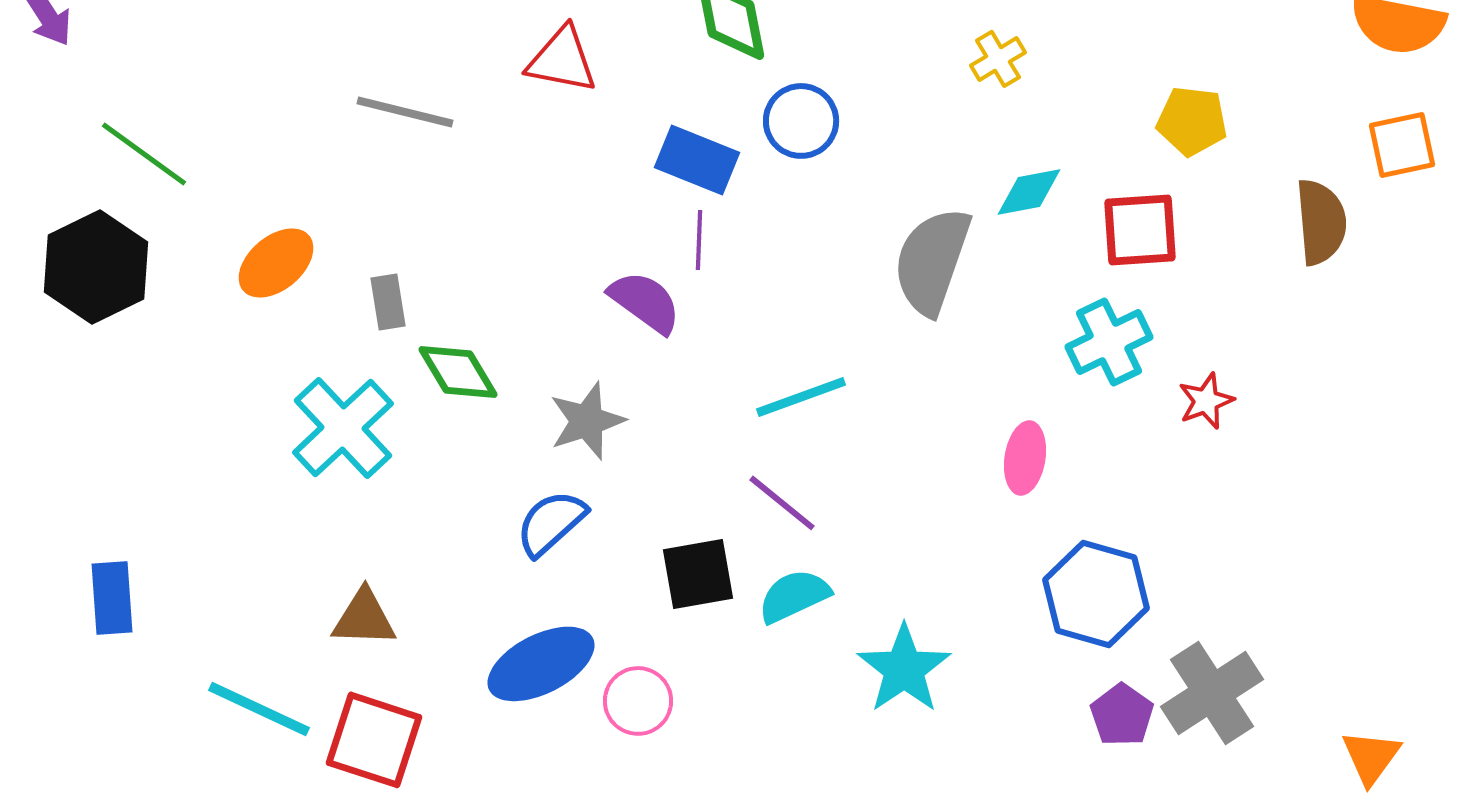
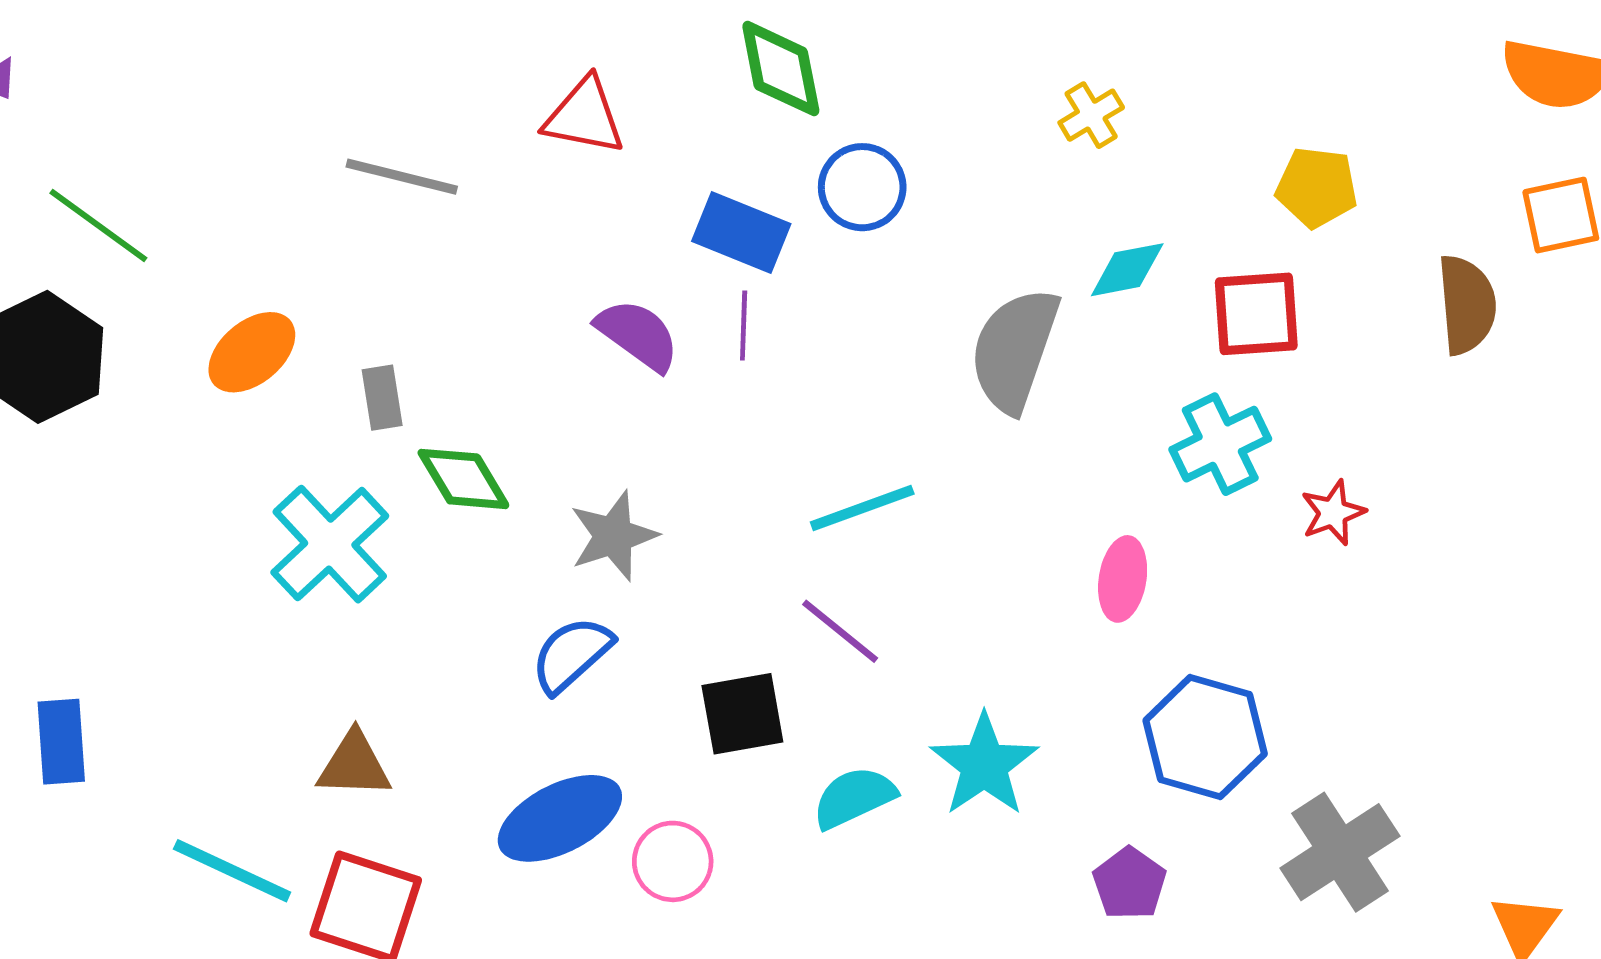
purple semicircle: (645, 302) -> (638, 335), moved
cyan semicircle: (794, 596) -> (854, 797), moved
cyan star: (904, 669) -> (984, 765), moved
purple pentagon: (1122, 715) -> (1130, 884), moved

